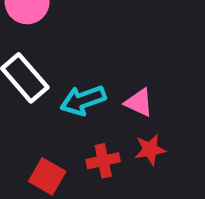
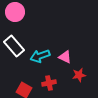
red star: (150, 149) -> (79, 75), moved

